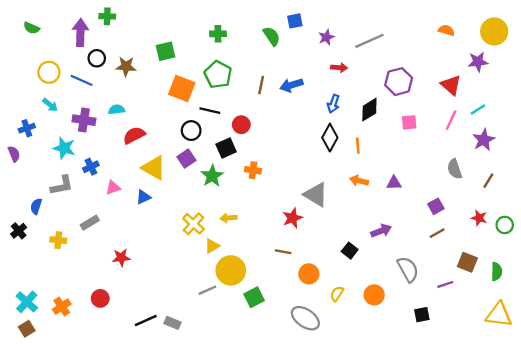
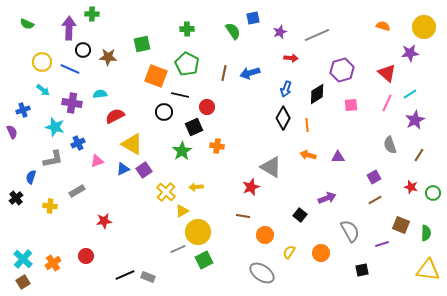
purple square: (186, 159) -> (144, 170), moved
green square: (254, 297) -> (204, 260), moved

